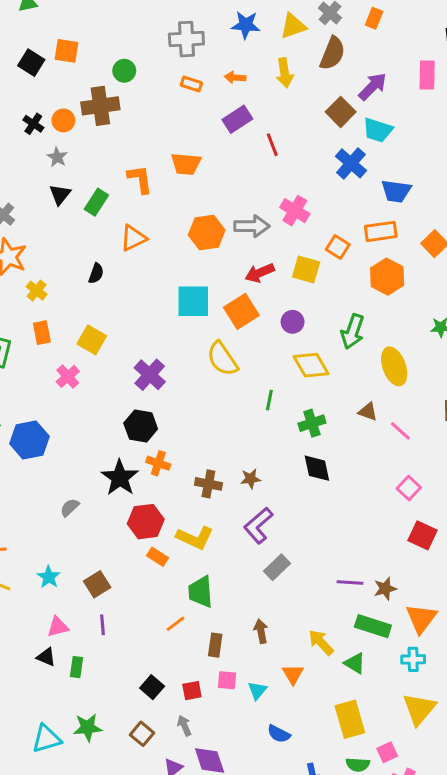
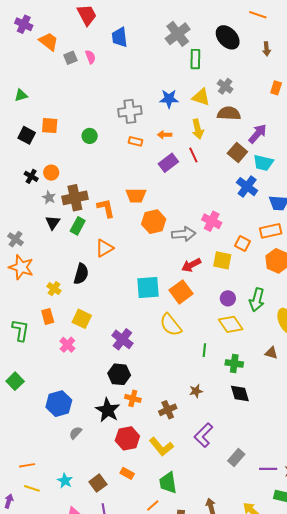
orange rectangle: (374, 18) -> (276, 88), moved
yellow triangle: (293, 26) -> (201, 97), turned 42
brown semicircle: (332, 53) -> (229, 113), turned -105
brown cross: (100, 106) -> (75, 198), moved
red line: (272, 145) -> (193, 155), moved
orange hexagon: (207, 233) -> (154, 222), moved
black semicircle: (96, 273) -> (81, 274), size x1.5
yellow cross: (37, 291) -> (54, 289), moved
purple circle: (293, 322) -> (228, 298), moved
green cross: (312, 423) -> (234, 363), turned 30
blue hexagon: (29, 440) -> (59, 404), moved
brown star: (251, 479) -> (196, 391), moved
brown cross: (208, 484) -> (168, 410), turned -30
yellow L-shape: (195, 538) -> (161, 447), turned 30
orange rectangle: (158, 557) -> (127, 473), moved
gray rectangle: (277, 567) -> (236, 457), moved

